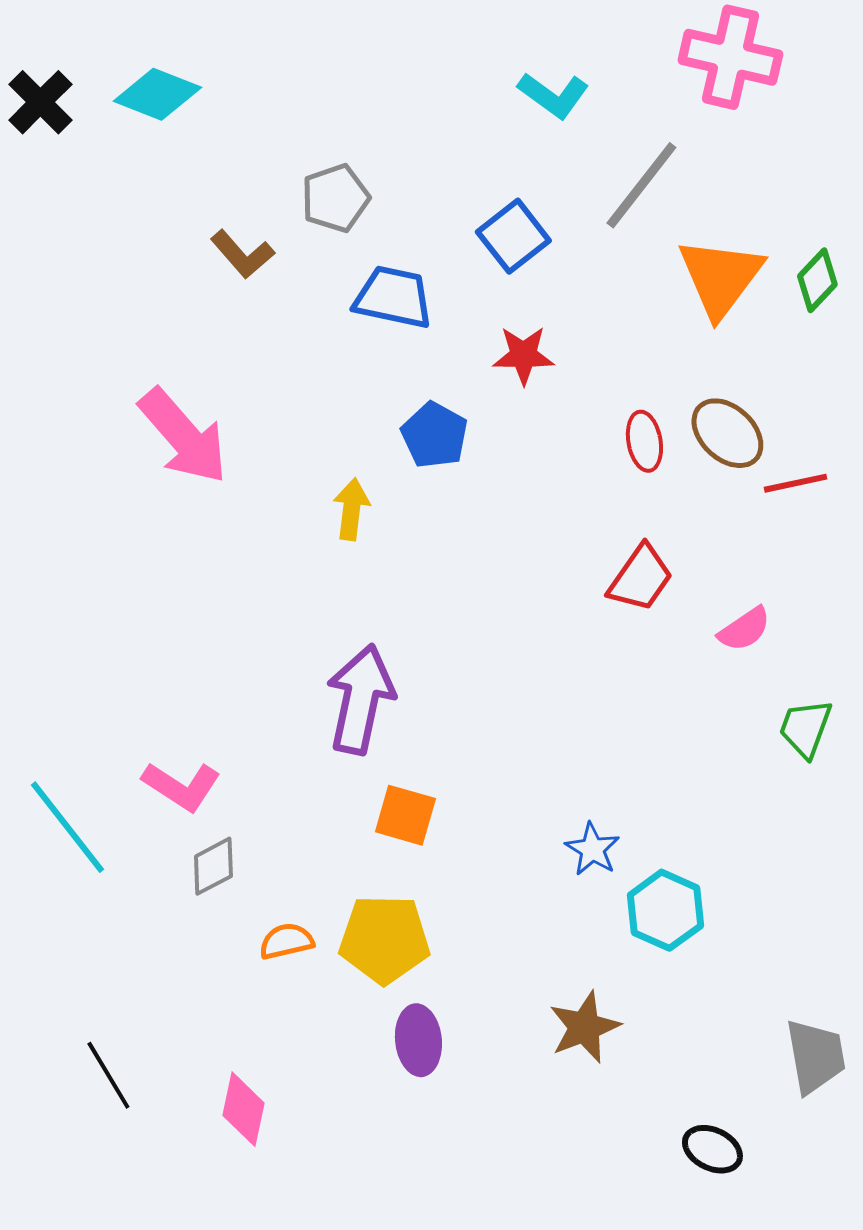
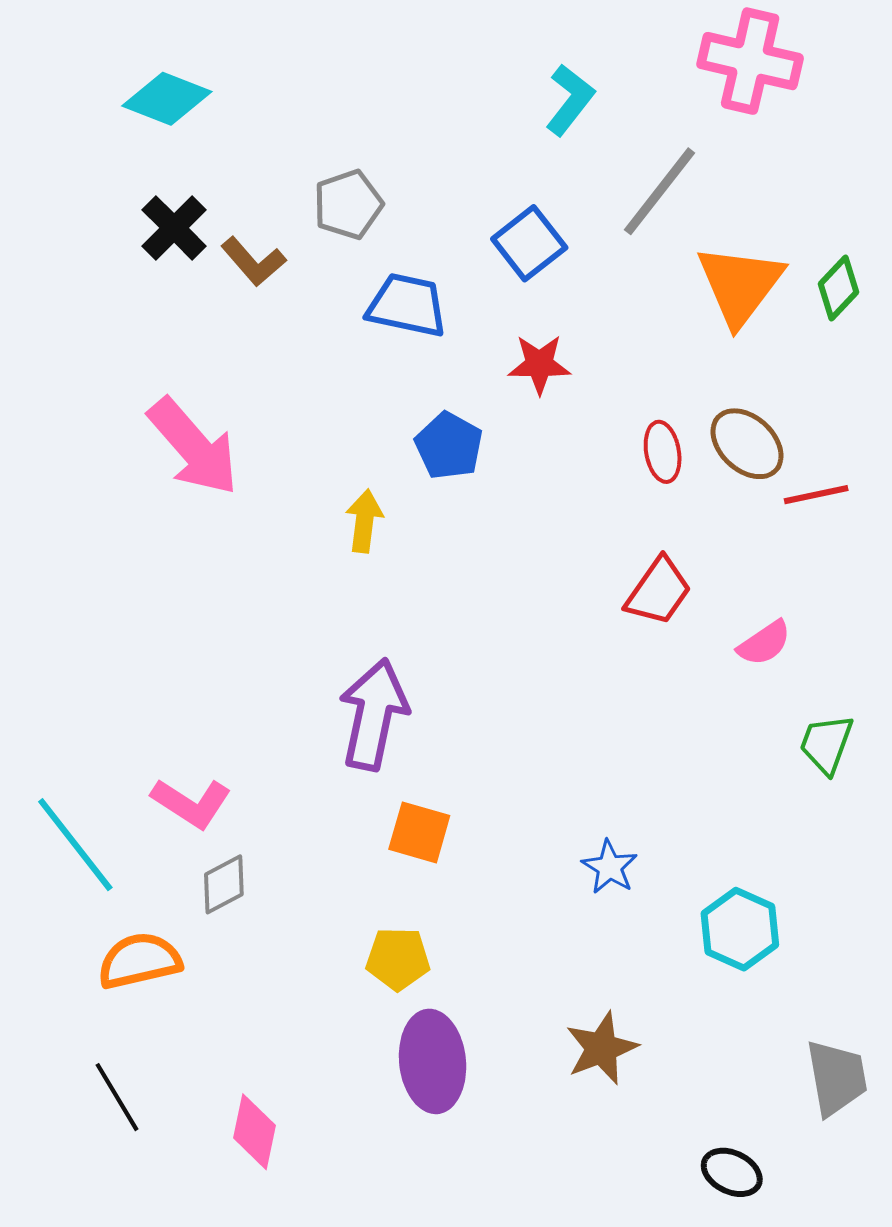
cyan L-shape: (553, 95) -> (570, 100), turned -88
black cross: (40, 102) -> (174, 228), moved
cyan hexagon: (665, 910) -> (740, 929), moved
yellow pentagon: (384, 939) -> (398, 959), size x0.7
orange semicircle: (286, 941) -> (139, 961), moved, size x1.5
purple ellipse: (418, 1040) -> (433, 1061), size x1.4

